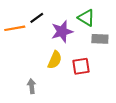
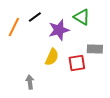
orange line: (15, 28) -> (14, 27), turned -54
gray rectangle: (100, 39) -> (95, 49), moved

